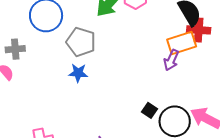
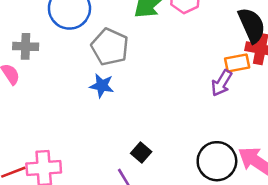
orange rectangle: (182, 43) -> (237, 63), size x0.7
black square: (149, 110) -> (141, 152), moved

